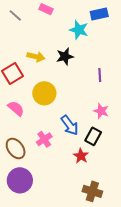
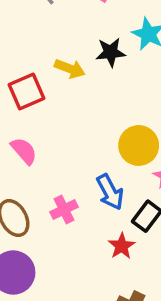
black star: (65, 56) -> (111, 52), moved
yellow circle: (44, 93) -> (139, 145), moved

